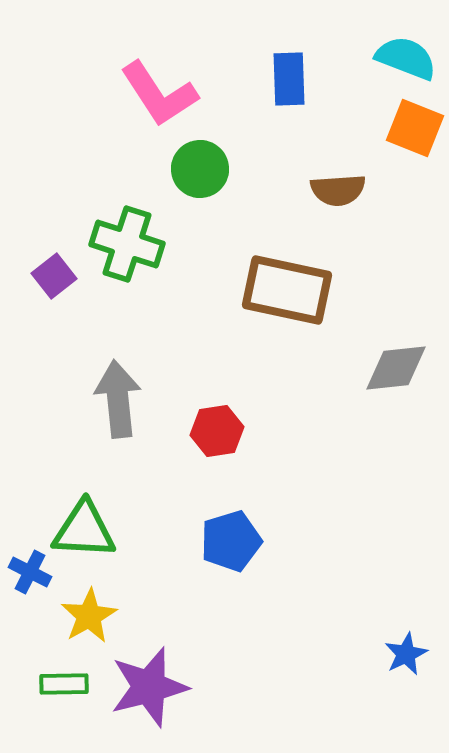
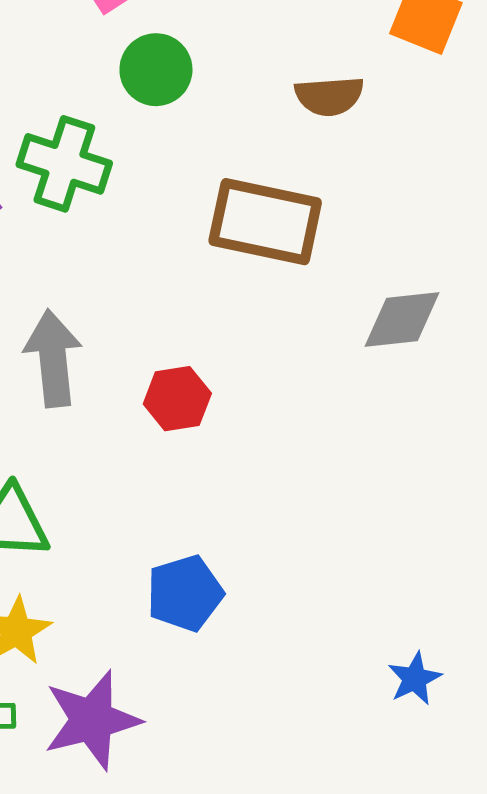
blue pentagon: (231, 541) -> (185, 593), moved

